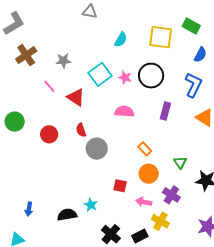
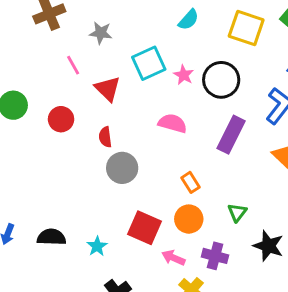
purple rectangle: (165, 111) -> (231, 135), size x1.4
red circle: (49, 134) -> (61, 119), moved
red square: (120, 186) -> (145, 228), size x1.6
purple cross: (171, 195) -> (215, 256), turned -30
black semicircle: (67, 215) -> (51, 237), moved

